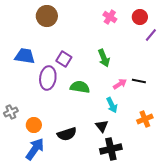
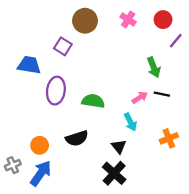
brown circle: (47, 16) -> (85, 21), moved
green arrow: (104, 58) -> (154, 67), moved
purple square: (64, 59) -> (63, 46), moved
gray cross: (11, 112) -> (13, 165), moved
black semicircle: (67, 134) -> (77, 138), moved
black cross: (111, 149) -> (114, 173), moved, turned -35

